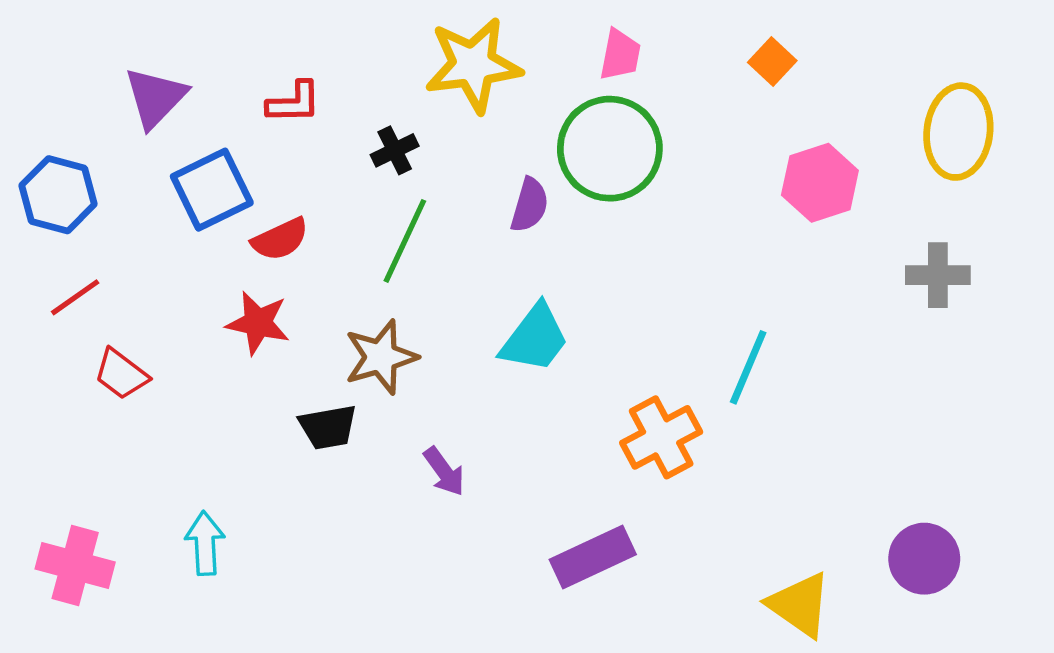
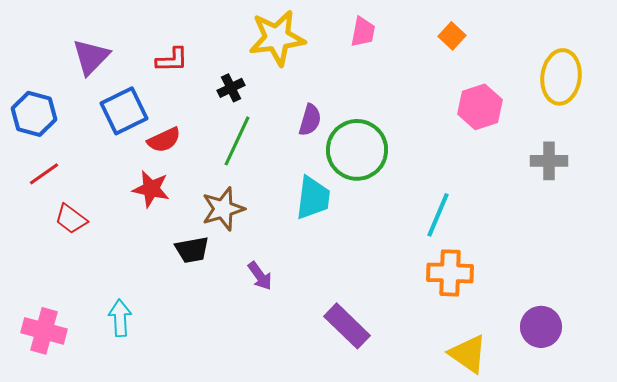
green circle: (610, 149) -> (357, 150), moved
cyan trapezoid: (535, 338) -> (313, 198), turned -30
orange cross: (661, 437) -> (450, 273), moved, turned 30
purple rectangle: (593, 557) -> (347, 326), turned 69

